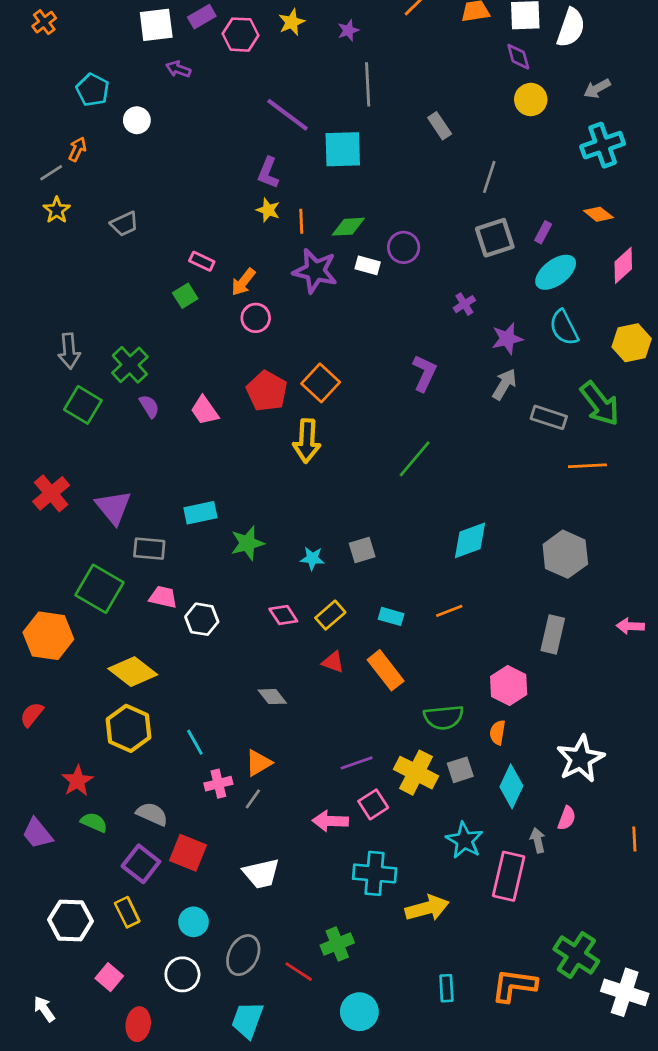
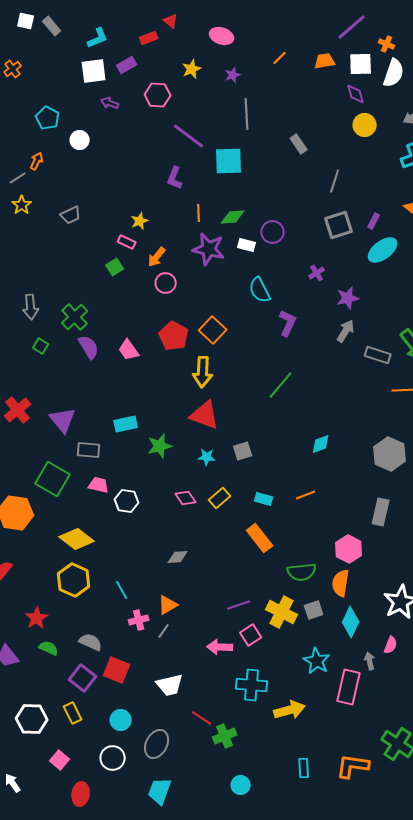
pink hexagon: (240, 35) -> (158, 95), moved
yellow star: (268, 210) -> (140, 221), moved, turned 30
cyan semicircle: (564, 328) -> (260, 290), moved
green square: (83, 405) -> (41, 346), size x0.6
purple semicircle: (149, 406) -> (89, 347), size x1.4
cyan diamond: (470, 540) -> (321, 444), size x0.7
red triangle: (333, 662) -> (205, 415), moved, size x1.8
gray diamond: (272, 697) -> (178, 557), turned -55
orange semicircle: (498, 733) -> (341, 583), size x1.5
red line: (299, 972) -> (202, 718), moved
cyan circle: (359, 1012) -> (241, 785), size x0.7

